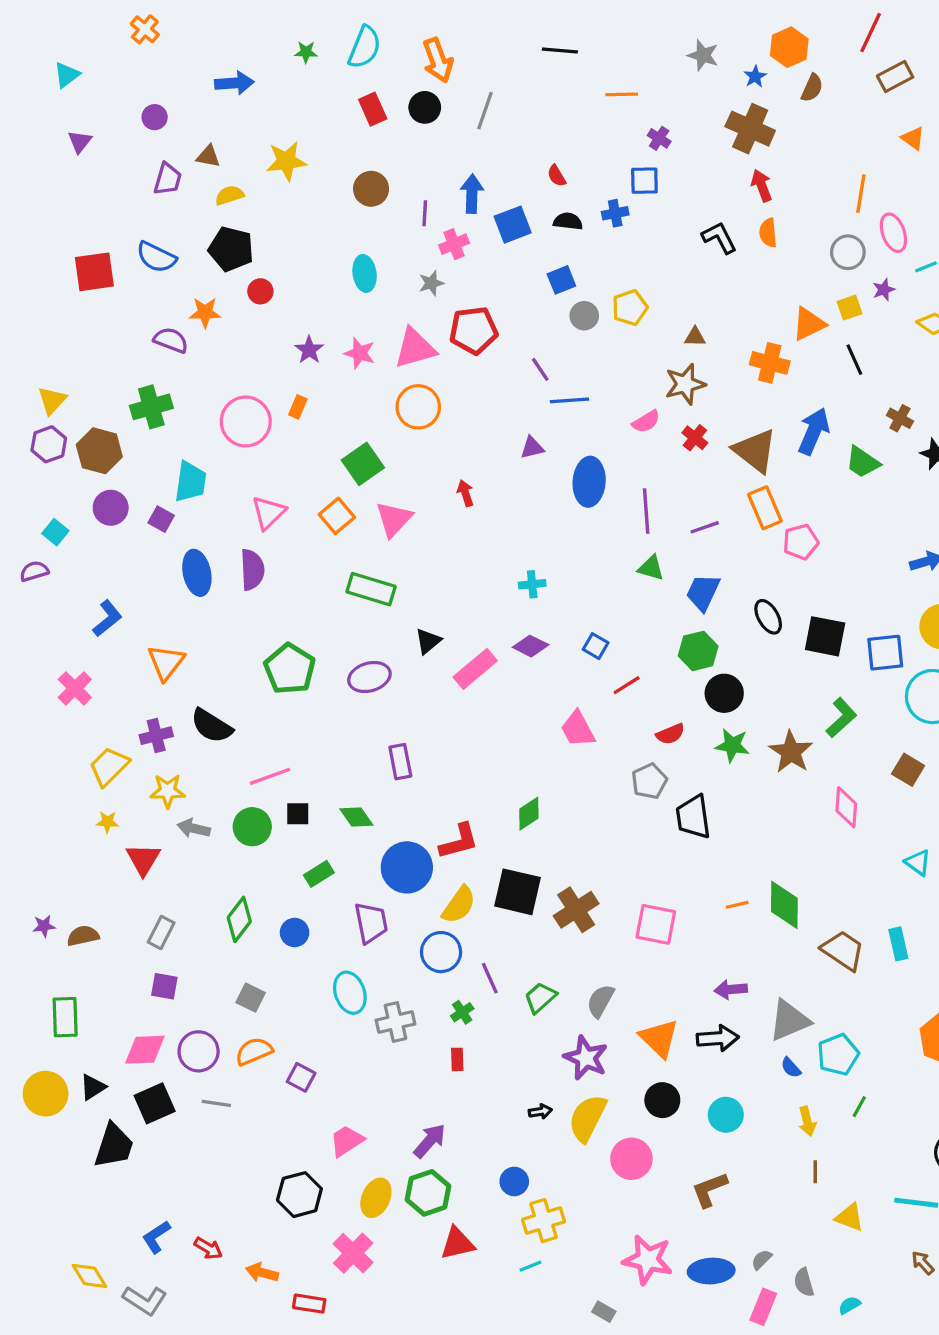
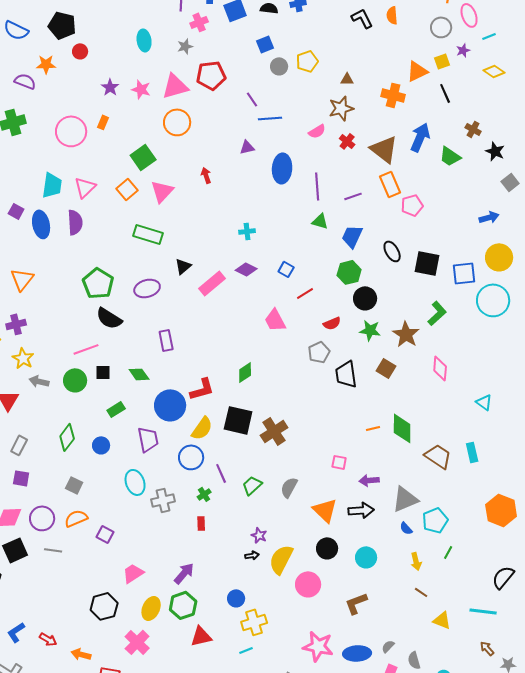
cyan trapezoid: (190, 482) -> (52, 185), moved
purple square: (161, 519) -> (16, 211), moved
black semicircle: (212, 726) -> (109, 318), moved
brown square: (908, 770) -> (386, 368), moved
yellow star: (168, 791) -> (23, 358), turned 30
pink square: (656, 924) -> (339, 462), moved, size x0.6
purple star: (586, 1058) -> (259, 535), moved, size x0.6
brown line: (815, 1172) -> (421, 592), turned -56

